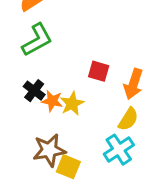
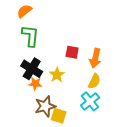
green L-shape: (37, 40) -> (30, 36), turned -50
black cross: (34, 91) -> (32, 69), size x1.5
orange star: (52, 101) -> (35, 84), moved

